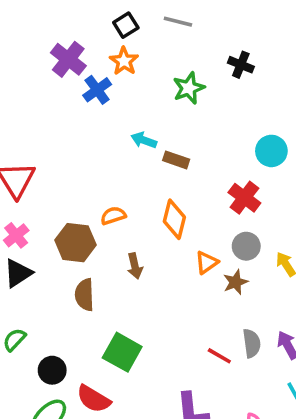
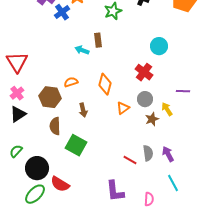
cyan arrow: (144, 140) -> (82, 50), moved
brown rectangle: (176, 160) -> (98, 40), moved, turned 64
brown star: (235, 282) -> (152, 119), moved
green square: (122, 352) -> (76, 145), moved
black circle: (52, 370) -> (37, 168), size x1.5

